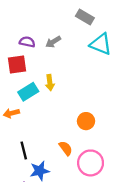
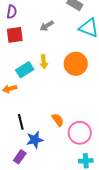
purple semicircle: (27, 42) -> (12, 12), moved, turned 88
red square: (17, 64) -> (15, 35), moved
orange circle: (86, 121) -> (76, 64), moved, size x1.5

